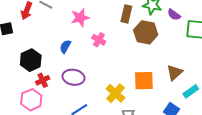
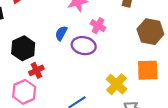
brown hexagon: (146, 32) -> (150, 32), moved
purple ellipse: (73, 77) -> (84, 46), moved

